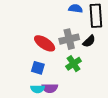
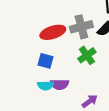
red ellipse: (45, 43) -> (53, 32), turned -50

